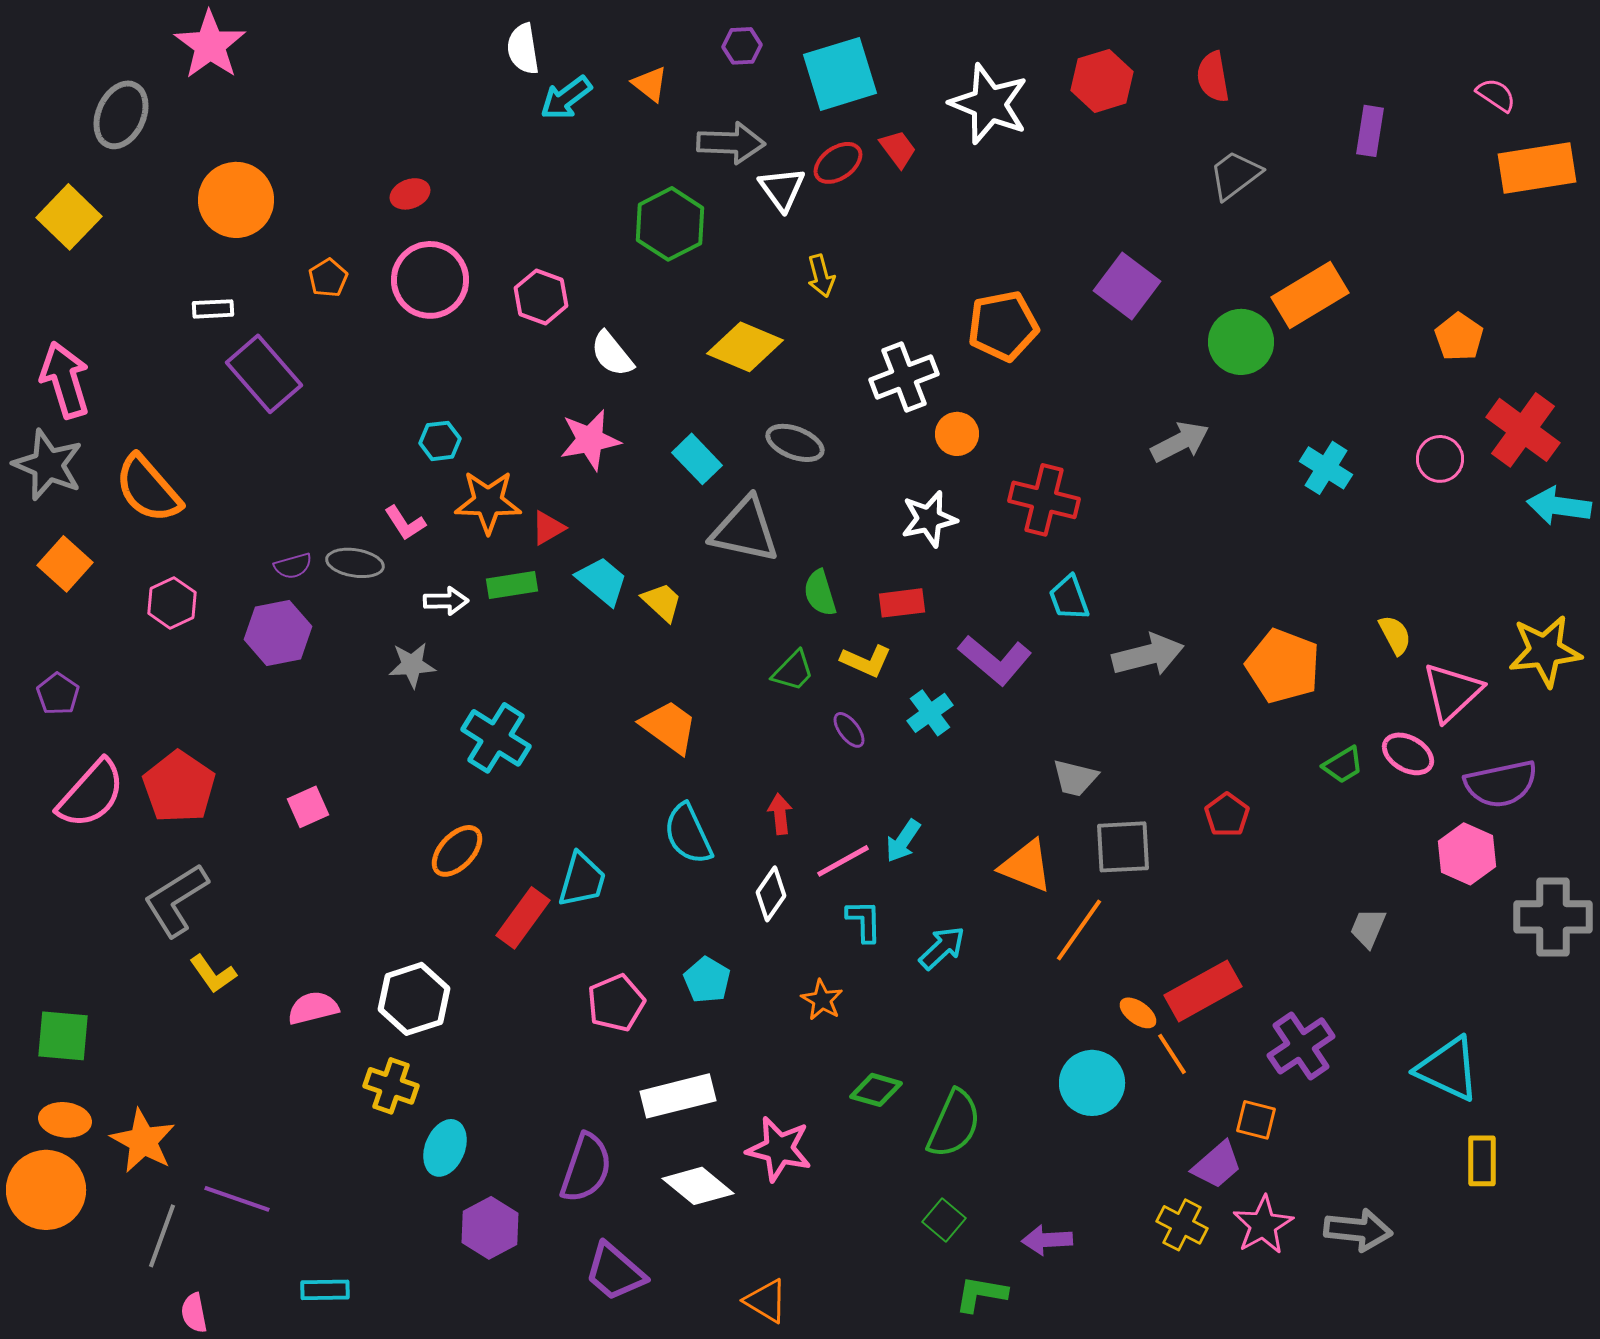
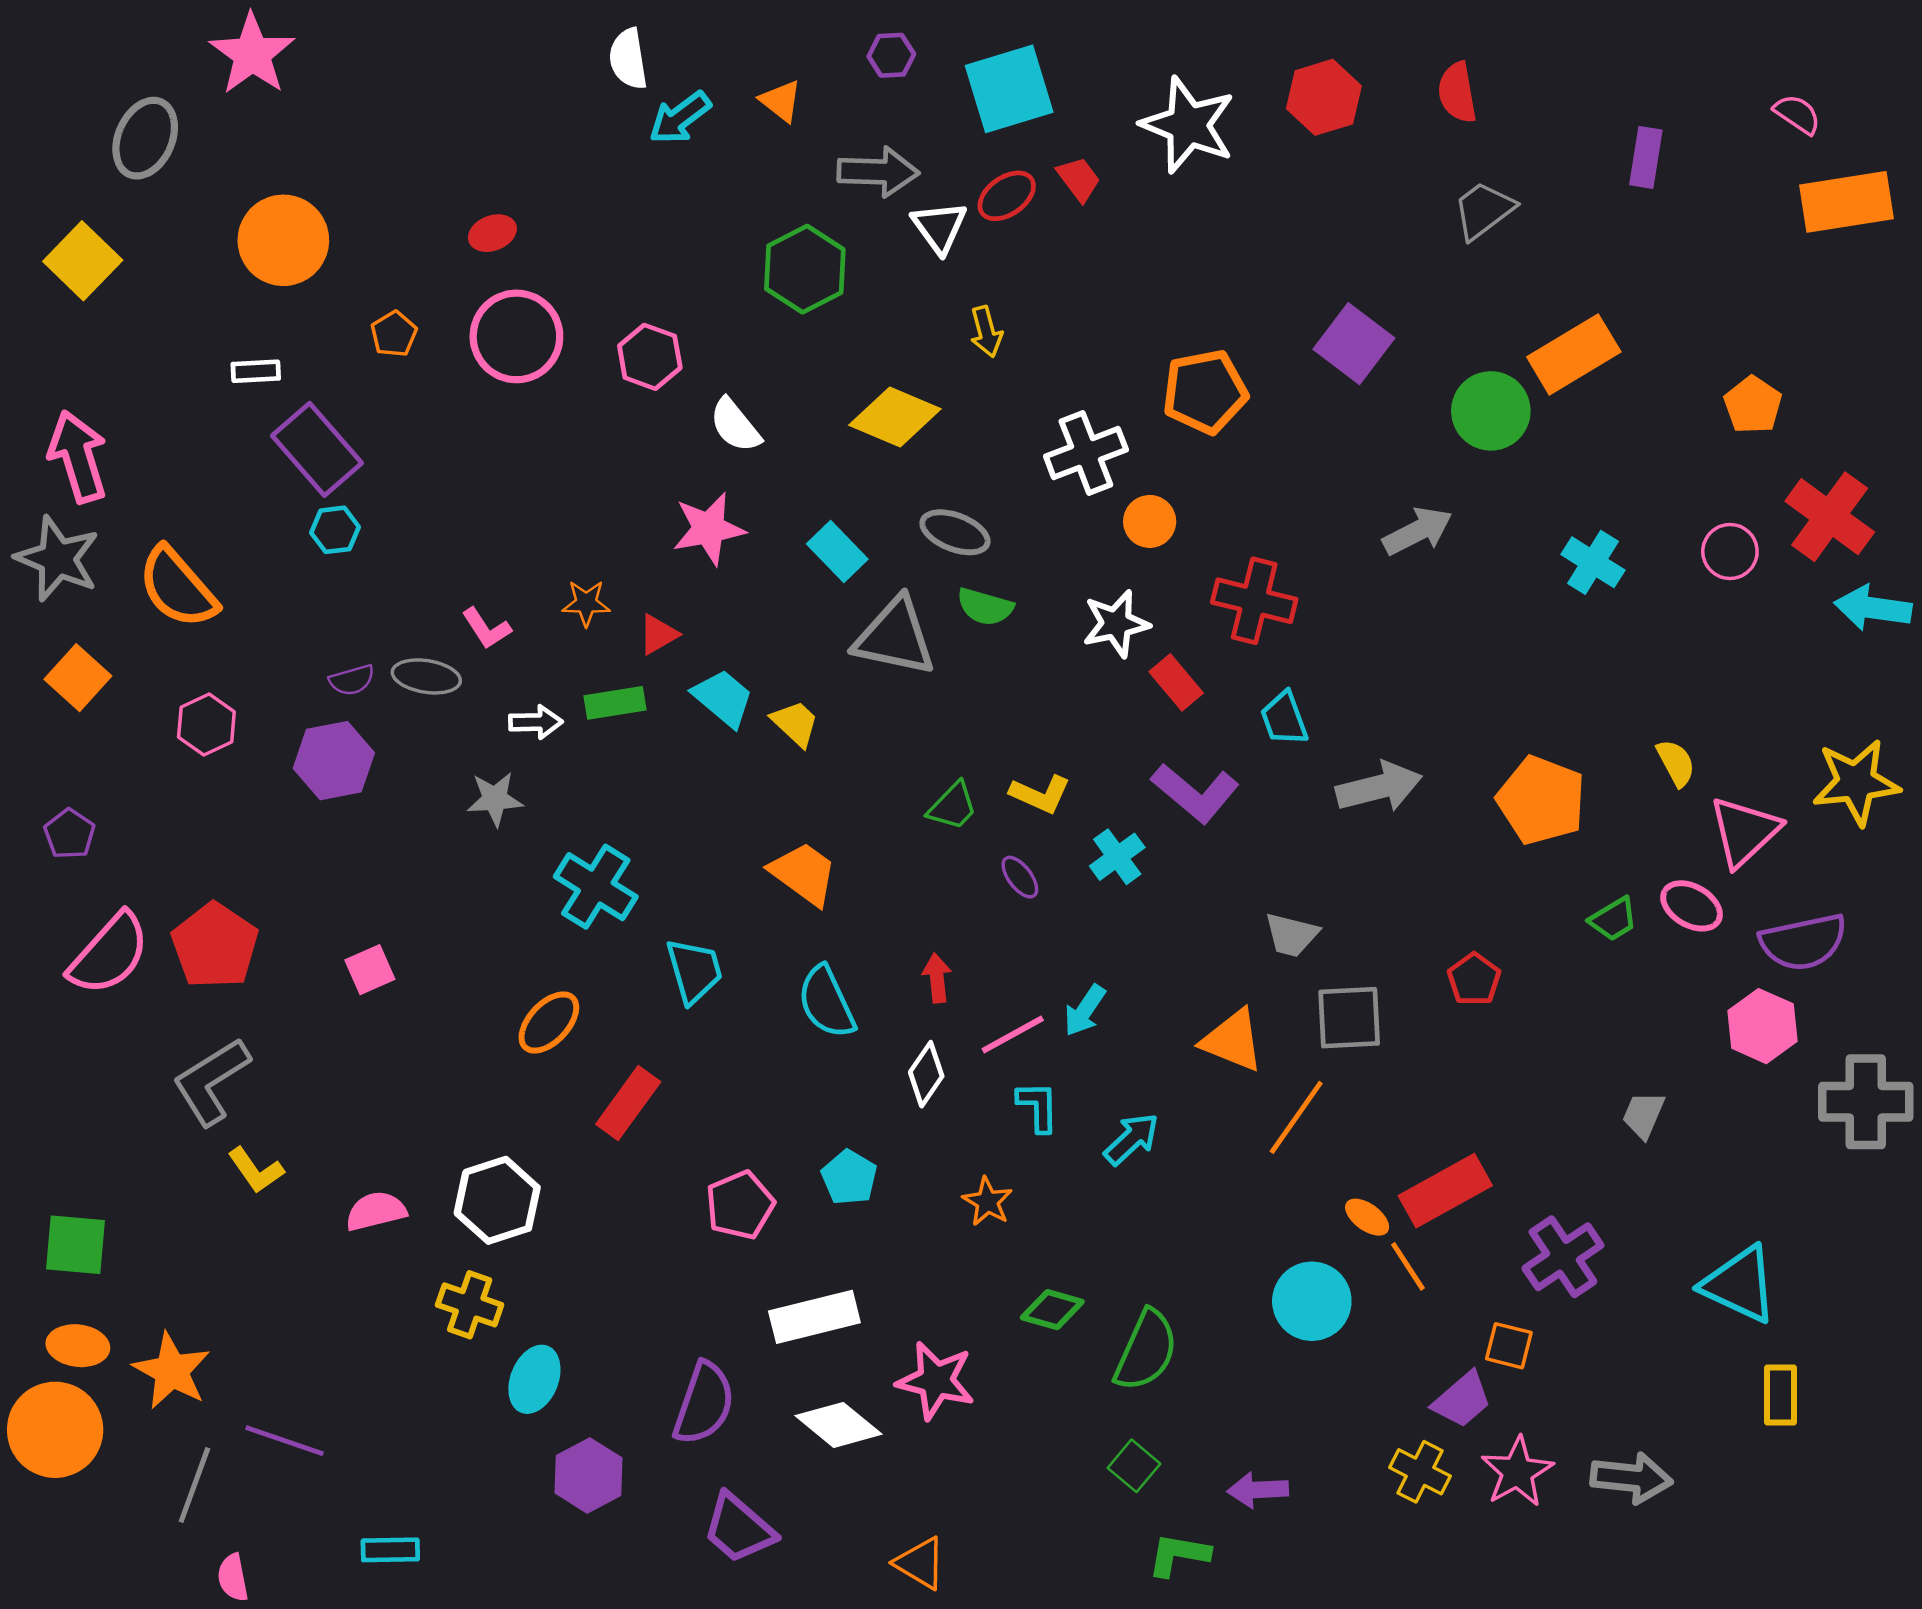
cyan hexagon: (440, 441) -> (335, 530), moved
orange star: (488, 502) -> (586, 603), size x0.6
green semicircle: (820, 593) -> (985, 607), moved, turned -57
red rectangle: (902, 603) -> (1176, 682), moved, turned 57
cyan trapezoid: (582, 880) -> (694, 971), moved, turned -32

